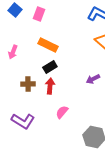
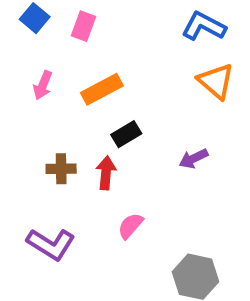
orange rectangle: (48, 45) -> (102, 89), turned -54
pink arrow: (13, 52) -> (43, 85), moved
black rectangle: (50, 67) -> (126, 134), moved

